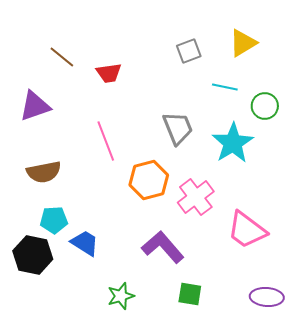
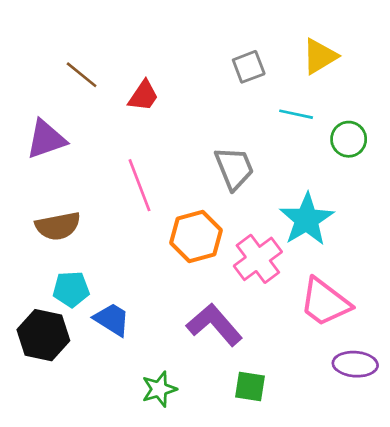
red trapezoid: (109, 73) -> (143, 96), turned -48
cyan star: (233, 143) -> (307, 219), moved
purple ellipse: (267, 297) -> (355, 364), moved

